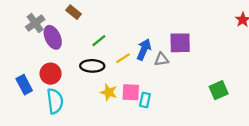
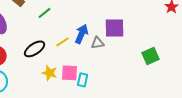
green line: (99, 41) -> (45, 13), moved
black ellipse: (92, 66) -> (35, 49), turned -35
green square: (219, 90) -> (151, 56), moved

